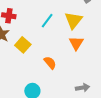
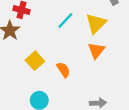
yellow square: (23, 45) -> (35, 61), moved

